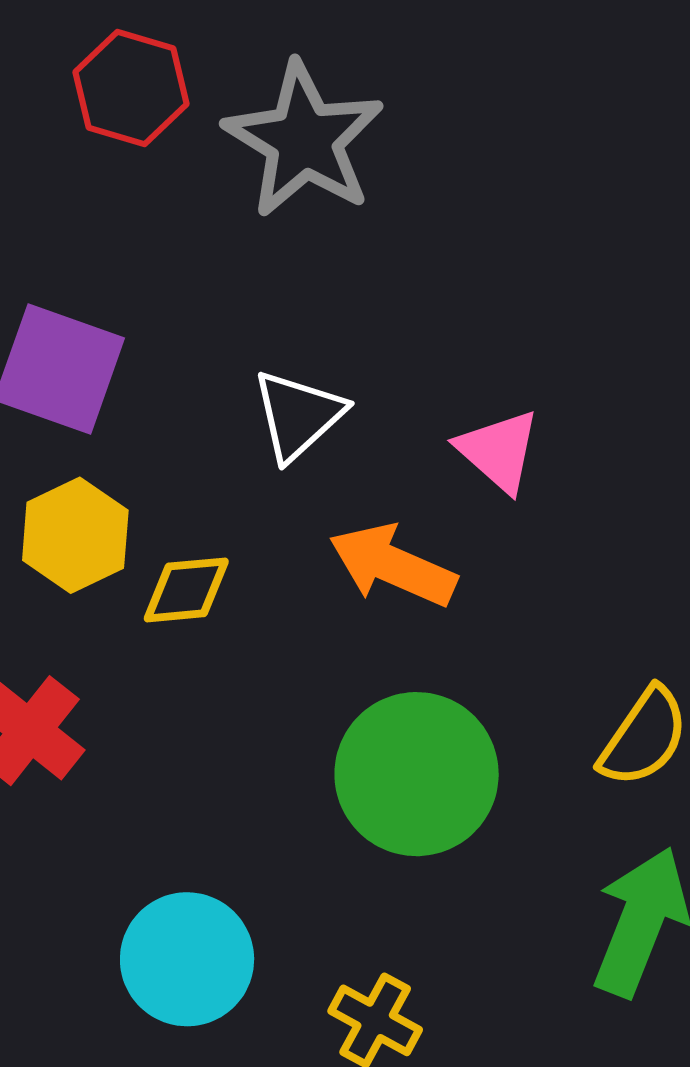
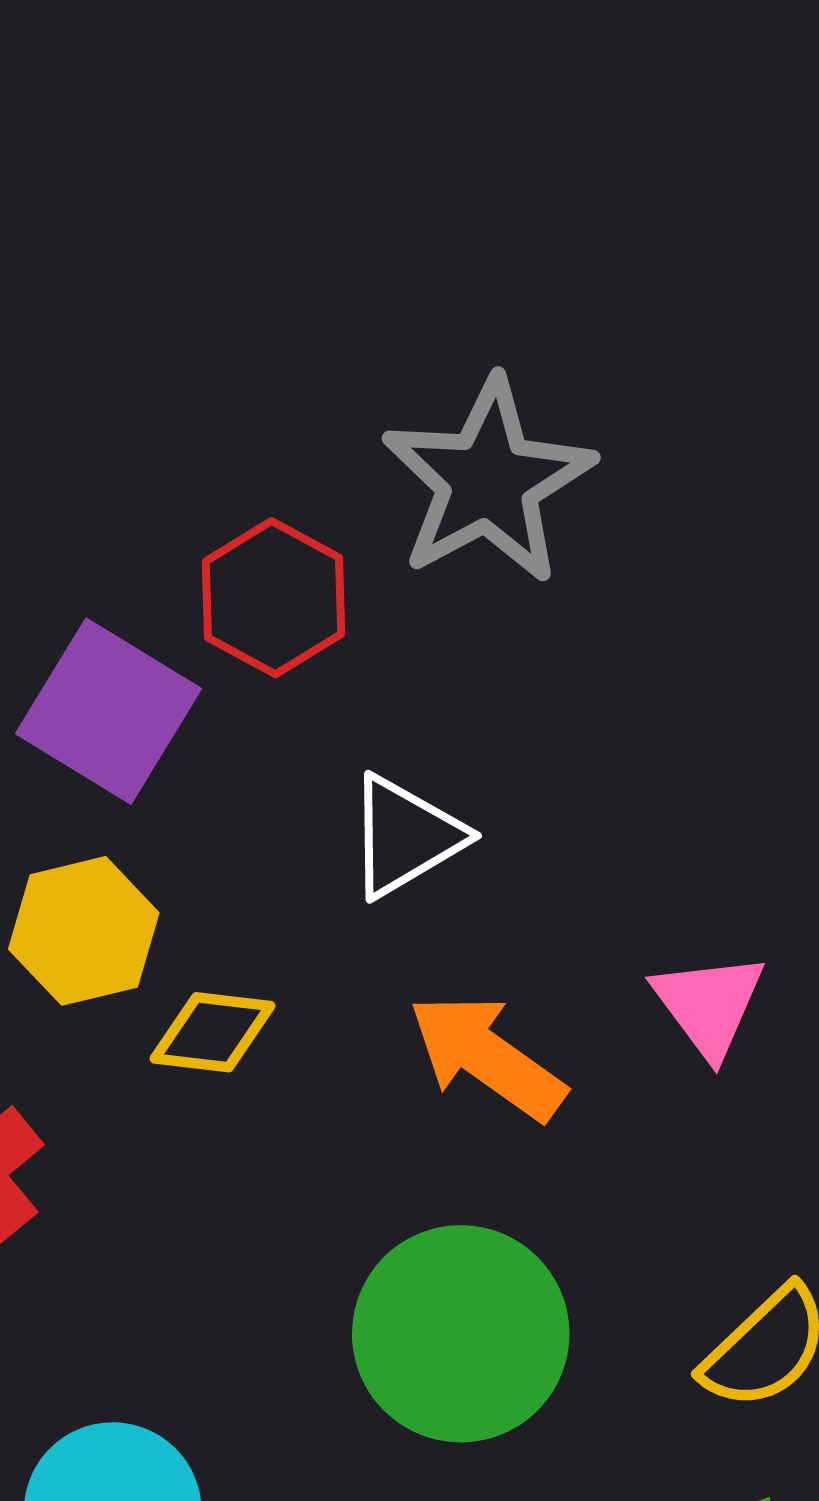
red hexagon: (131, 88) -> (274, 598), moved
pink triangle: (498, 451) -> (709, 1005), moved

